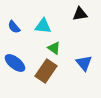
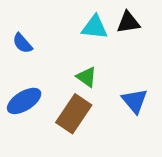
cyan triangle: (43, 26) -> (95, 27), moved
blue ellipse: (15, 63) -> (24, 101), turned -70

